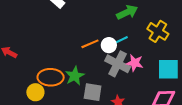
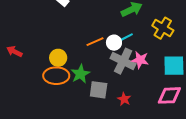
yellow circle: (35, 92) -> (58, 58), moved

